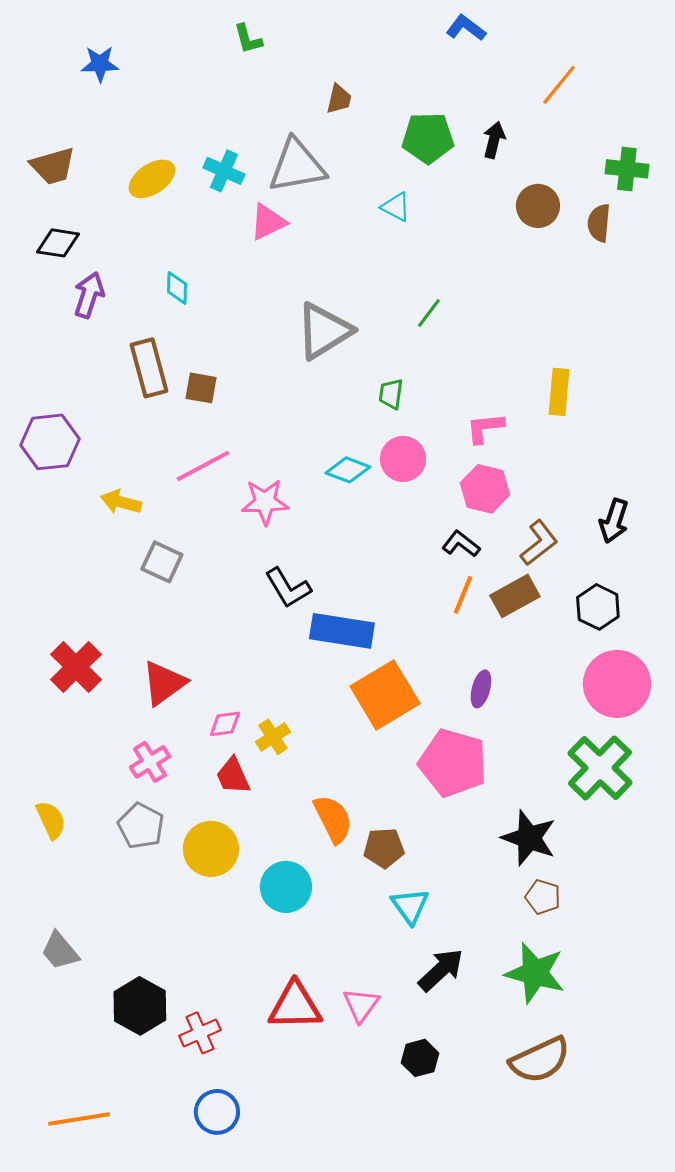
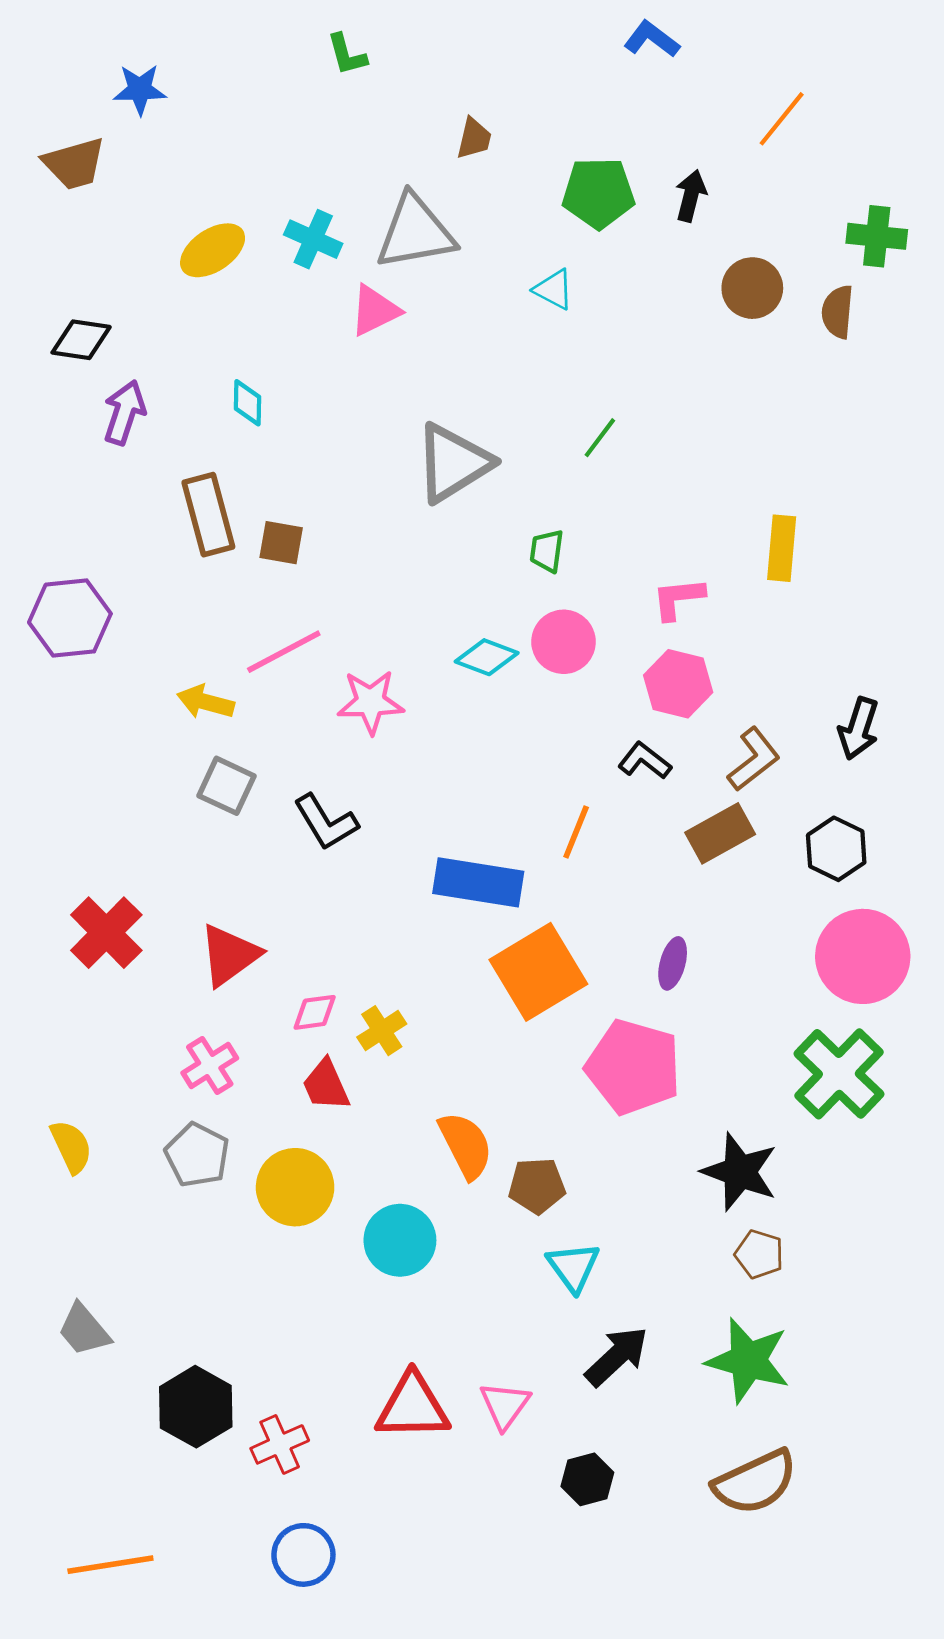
brown trapezoid: (53, 166) -> (74, 164), moved
yellow arrow: (121, 502) -> (206, 702), moved
black L-shape: (288, 588) -> (326, 822), moved
orange line: (463, 595) -> (576, 832), moved

